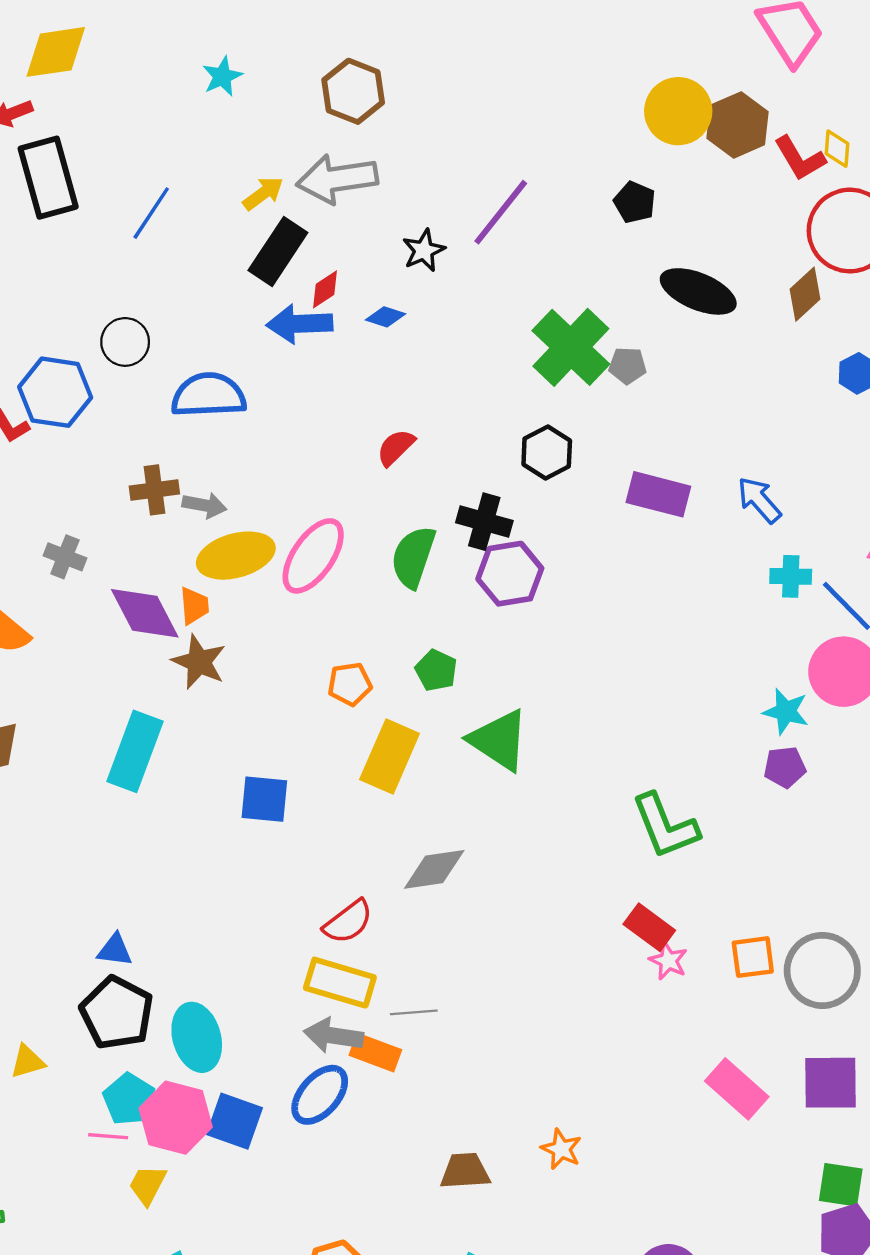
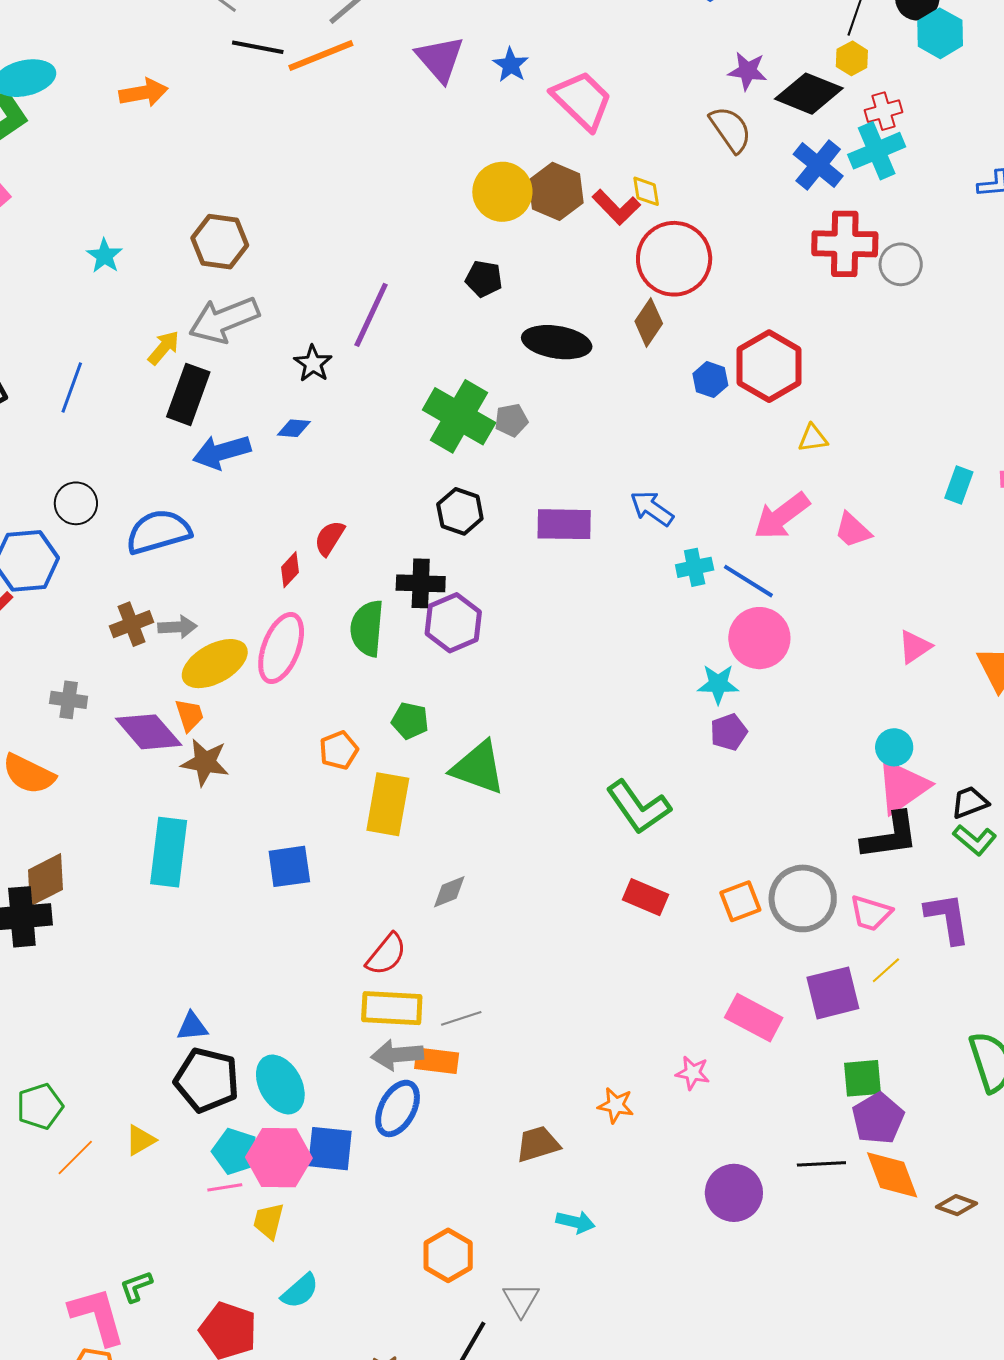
red diamond: (325, 289) -> (290, 570), moved
gray diamond: (434, 869) -> (449, 892), size x0.7
pink star: (668, 961) -> (693, 1073), moved

